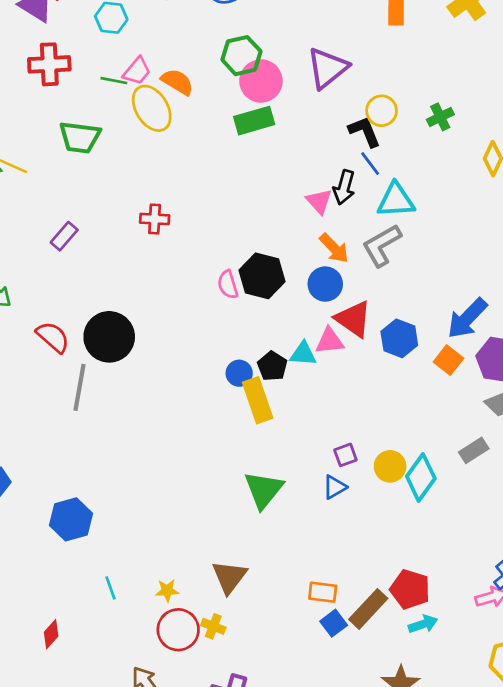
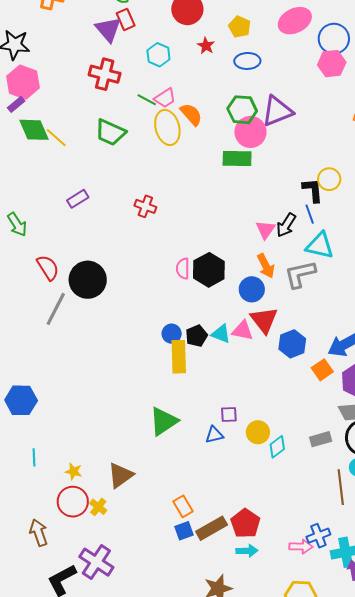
purple triangle: (327, 68) -> (277, 111), moved
cyan diamond: (421, 477) -> (277, 447), size x0.7
orange rectangle: (323, 592) -> (183, 506), turned 35

